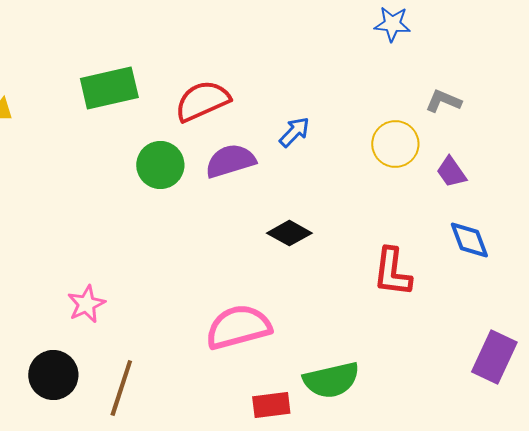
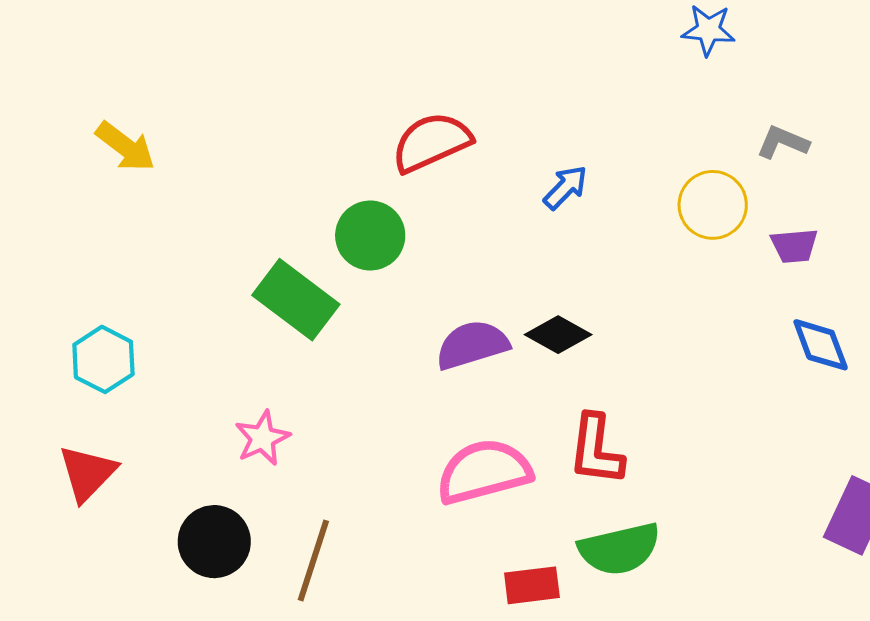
green rectangle: (109, 88) -> (296, 300), moved, turned 50
purple semicircle: (230, 161) -> (472, 345), moved
purple trapezoid: (451, 172) -> (794, 246), turned -60
red L-shape: (392, 272) -> (596, 450), moved

